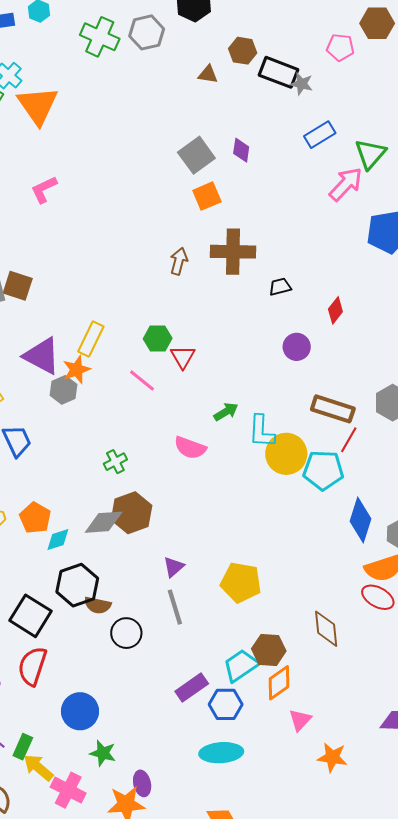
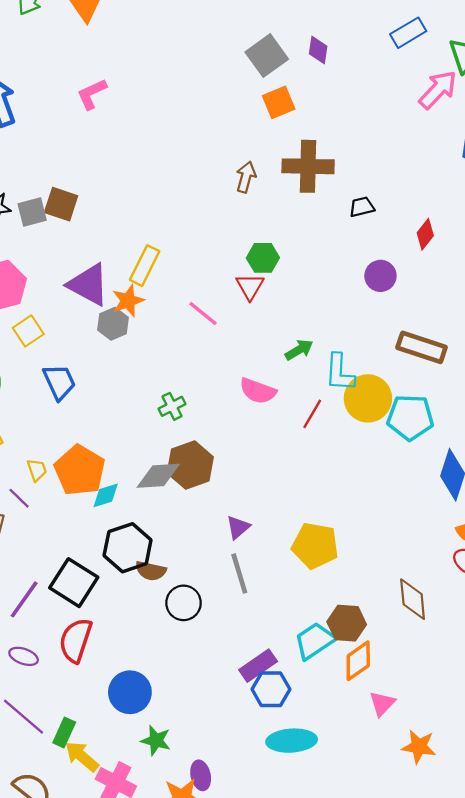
green hexagon: (158, 339) -> (263, 258), moved
red line: (349, 440) -> (312, 414), moved
orange pentagon: (35, 518) -> (80, 470), size x1.4
blue hexagon: (226, 704) -> (271, 689), moved

